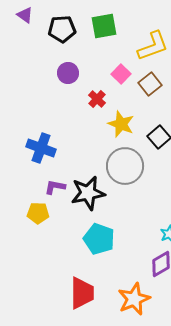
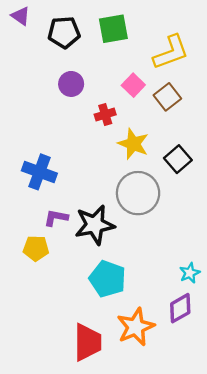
red cross: (97, 99) -> (105, 114), turned 30
orange star: (134, 299) -> (136, 327), moved

